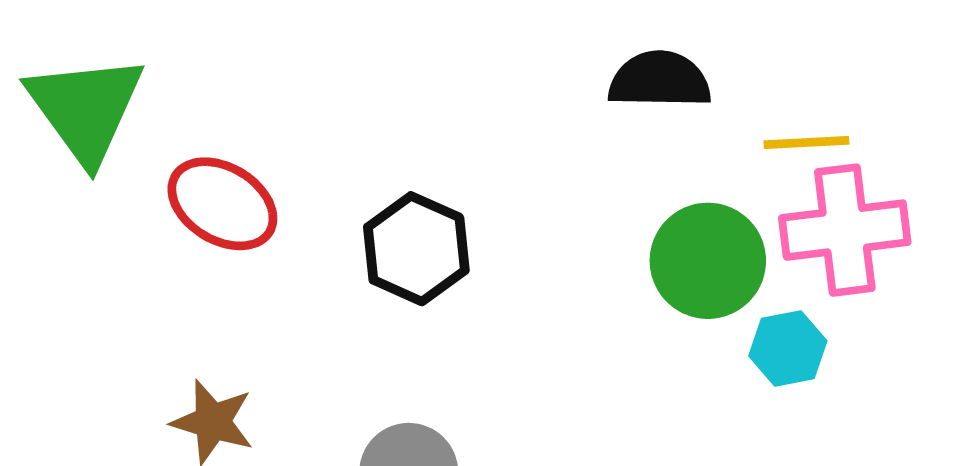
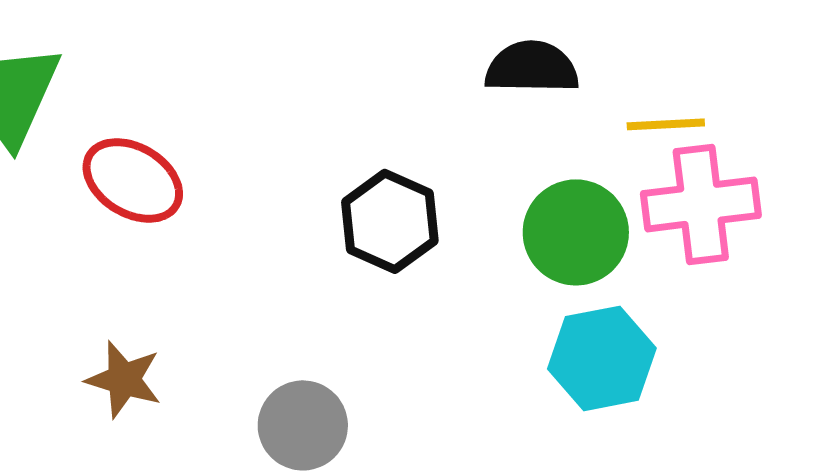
black hexagon: (416, 249) -> (390, 221), moved
cyan hexagon: (788, 348) -> (602, 358), moved, size x1.5

